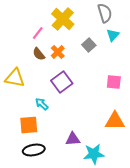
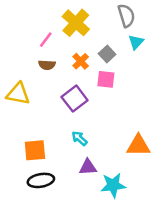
orange cross: (58, 52) -> (81, 61), moved
brown semicircle: (39, 54) -> (47, 65), turned -48
pink square: (114, 82) -> (106, 79), moved
cyan arrow: (42, 104) -> (79, 138), moved

